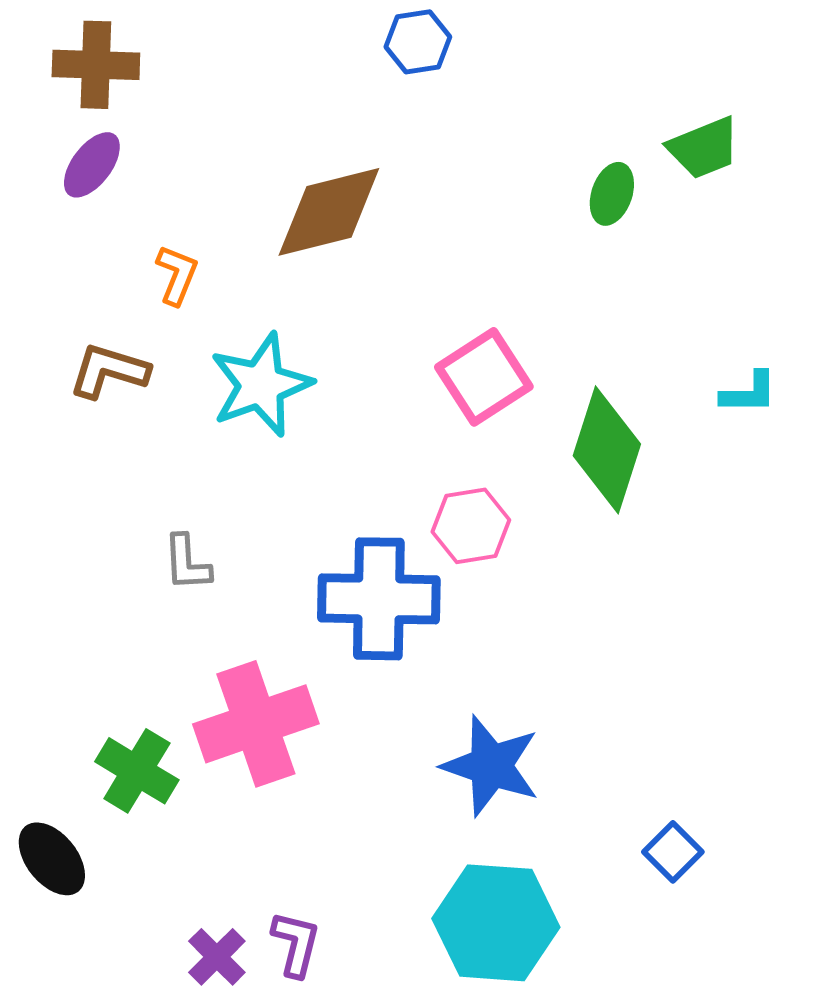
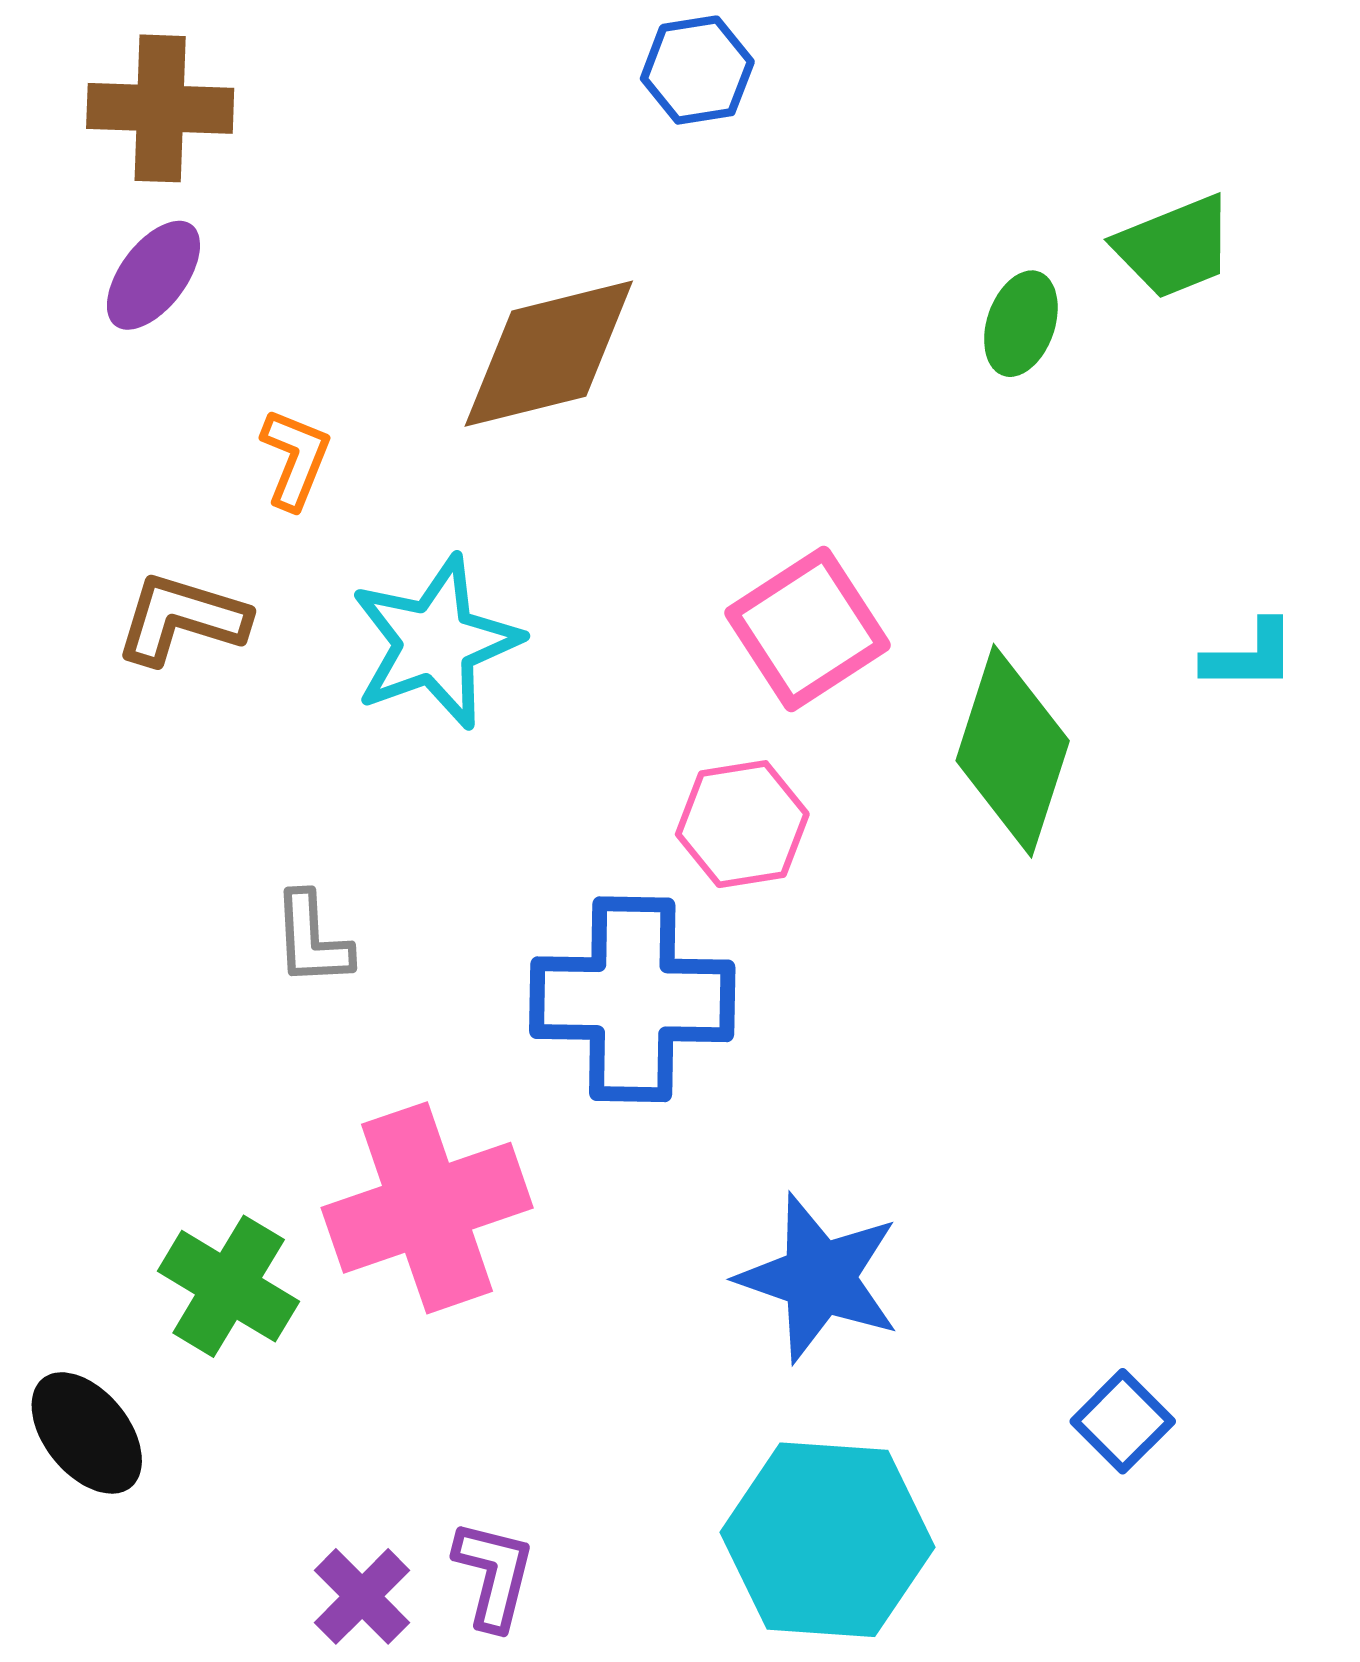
pink hexagon: (471, 526) -> (742, 824), moved

